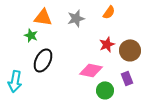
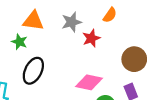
red star: (107, 44) -> (91, 38), moved

